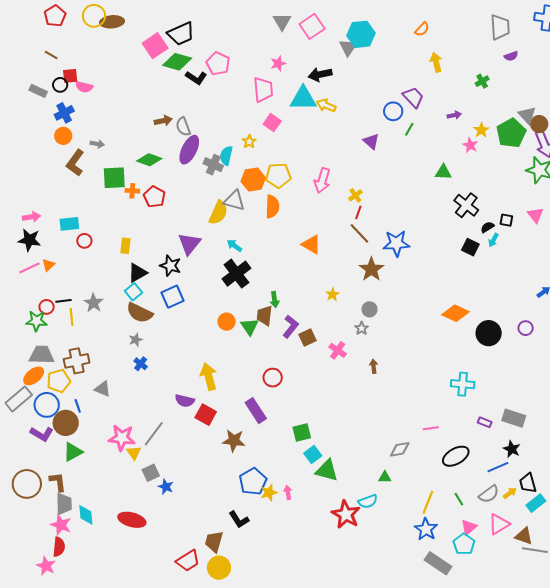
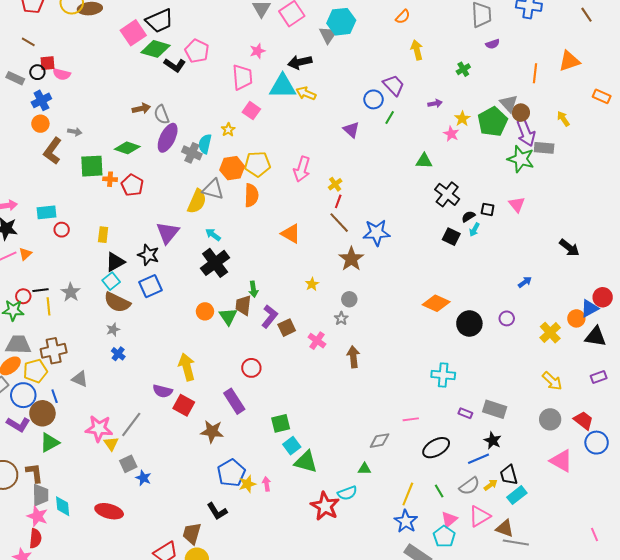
brown arrow: (374, 366) -> (353, 357), size x1.5

